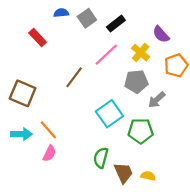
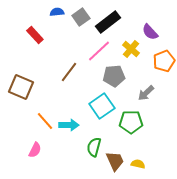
black rectangle: (116, 24) -> (108, 22), size x1.4
gray pentagon: (136, 82) -> (114, 76), moved
cyan arrow: (21, 134) -> (69, 125), moved
pink semicircle: (49, 153) -> (35, 150), moved

